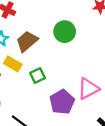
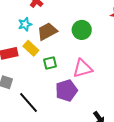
pink triangle: (88, 89) -> (83, 68), moved

